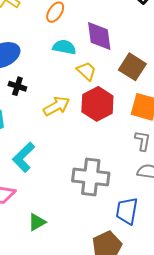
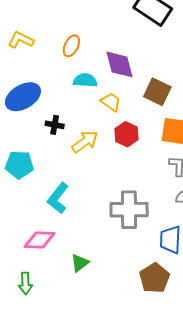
black cross: (17, 86) -> (55, 125), moved
red hexagon: (97, 104) -> (126, 134), size x0.7

